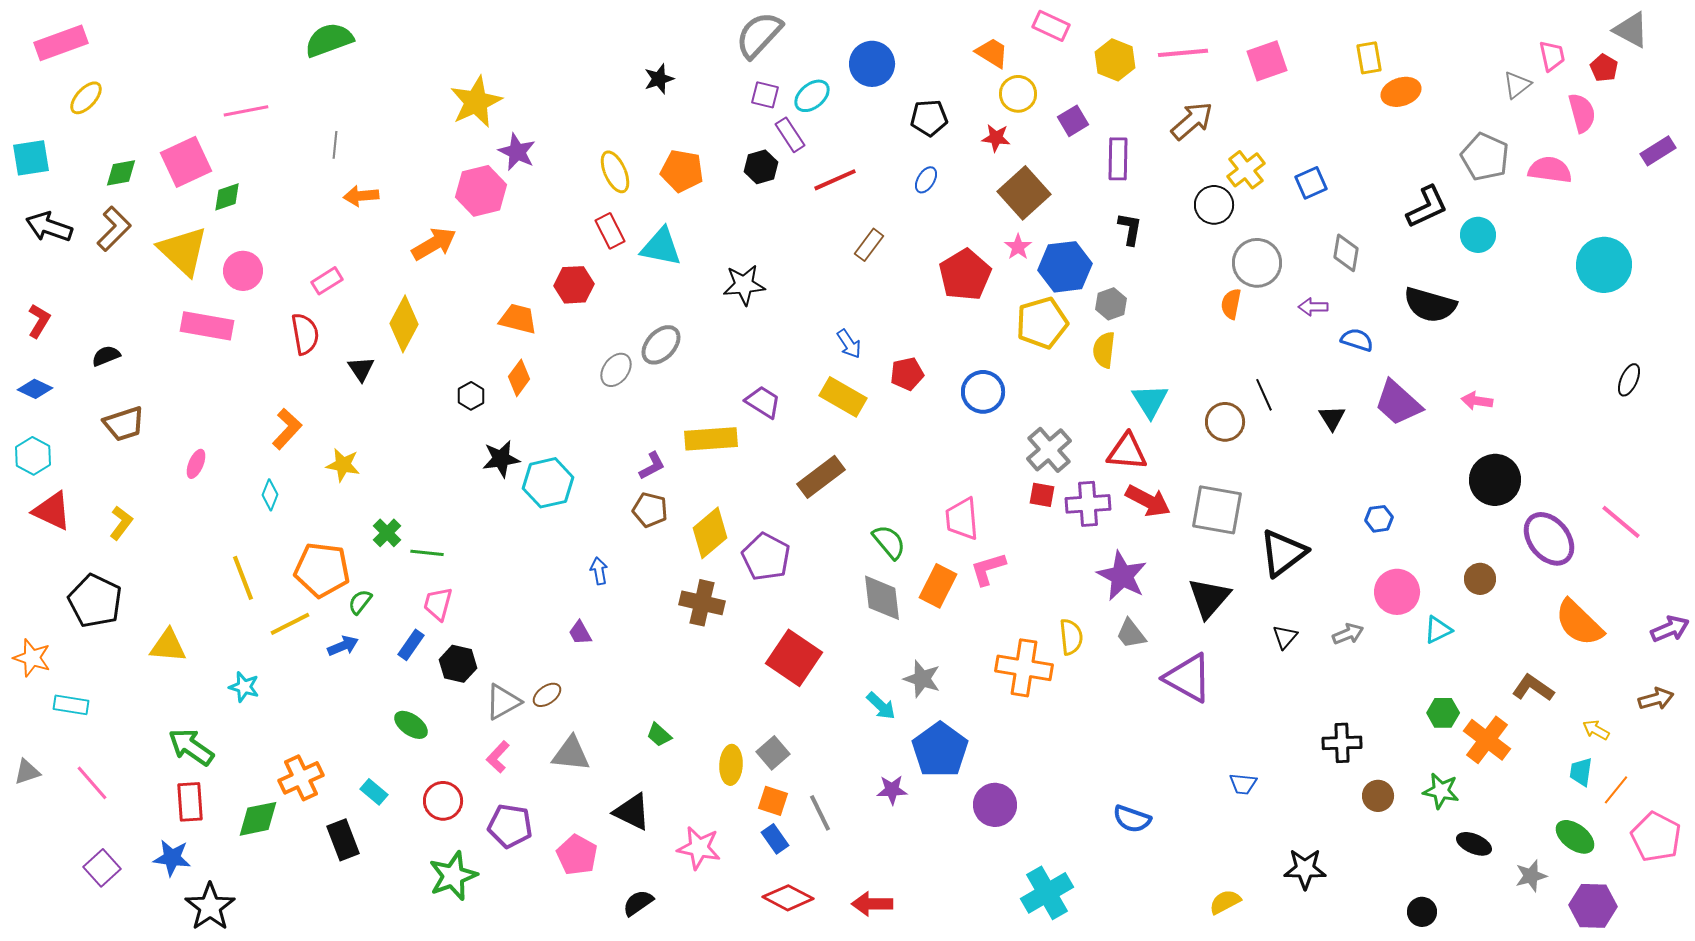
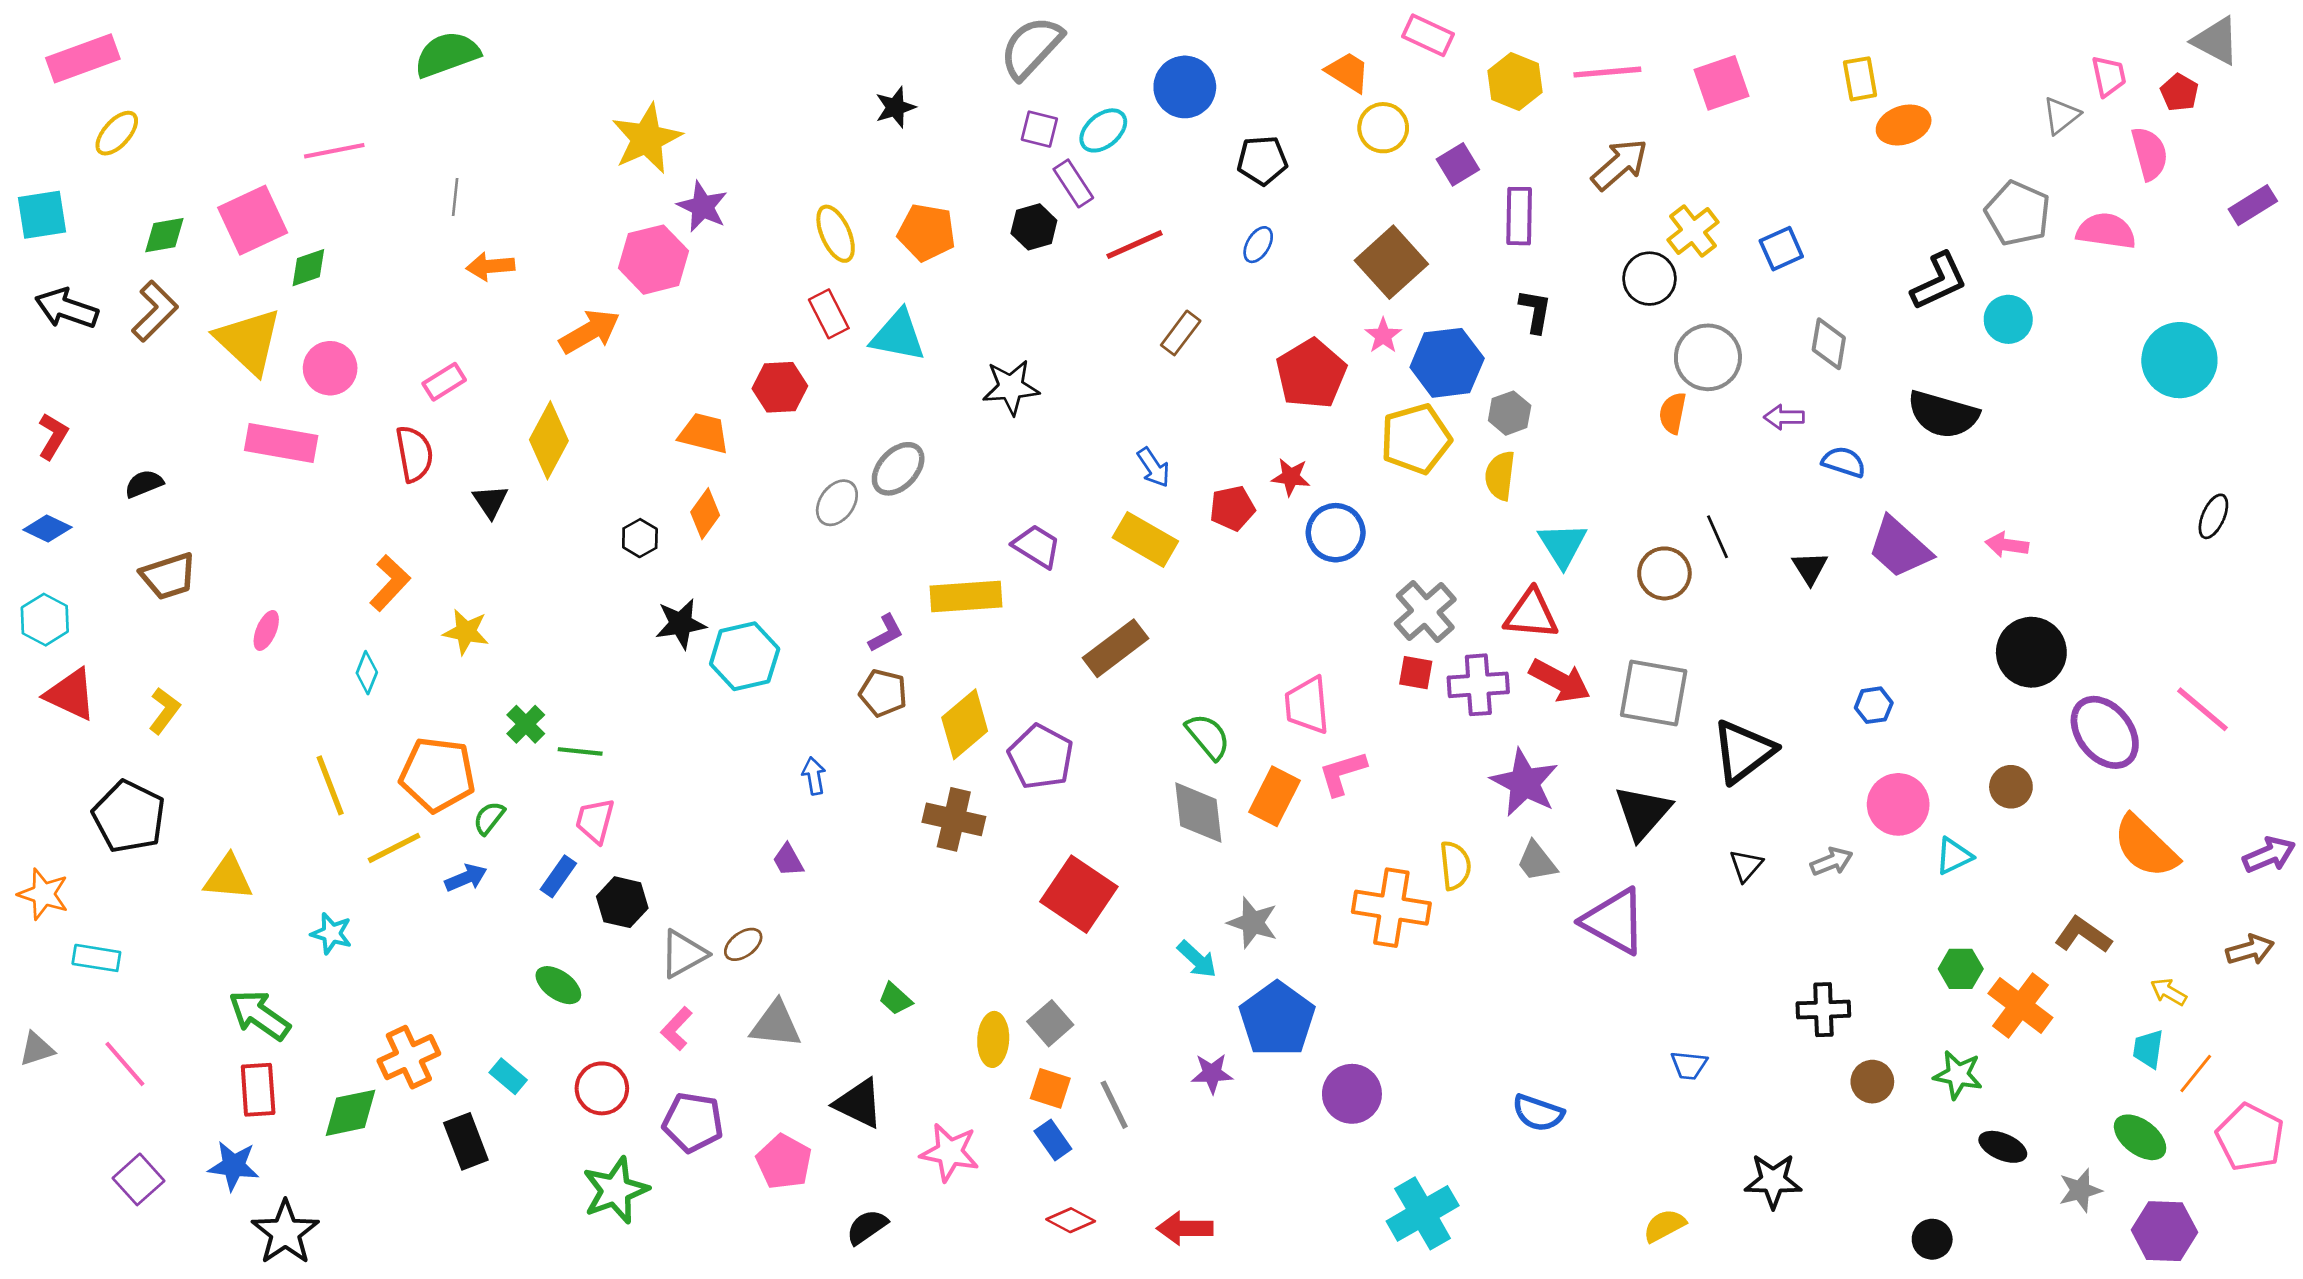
red star: (996, 138) -> (1291, 477), moved
red diamond: (788, 898) -> (1071, 1220), size x0.7

